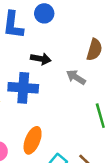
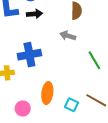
black arrow: (41, 59) -> (35, 14), moved

